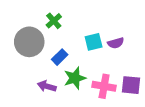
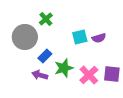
blue rectangle: (60, 57) -> (45, 56), moved
pink cross: (104, 86) -> (89, 75), turned 36

